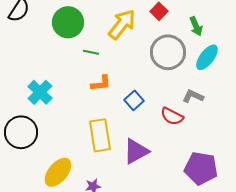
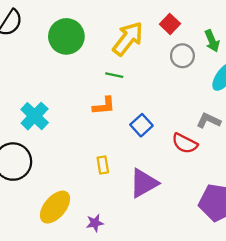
green line: (91, 52) -> (114, 75), moved
gray circle: (168, 52) -> (182, 56), moved, size x0.6
yellow rectangle: (100, 135) -> (103, 165), size x0.5

